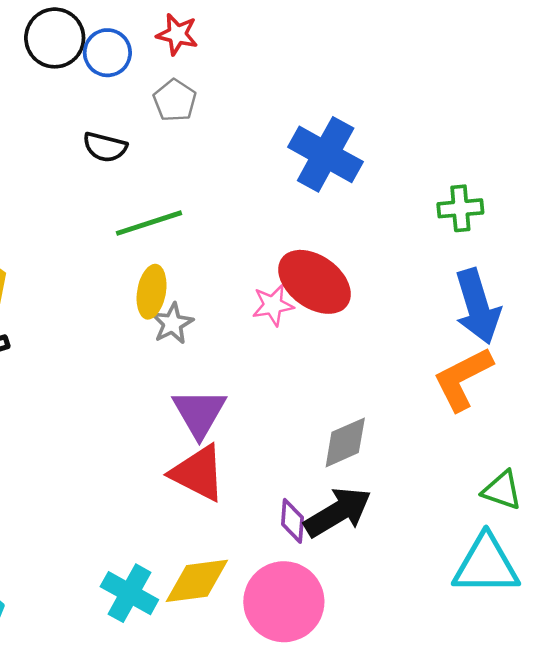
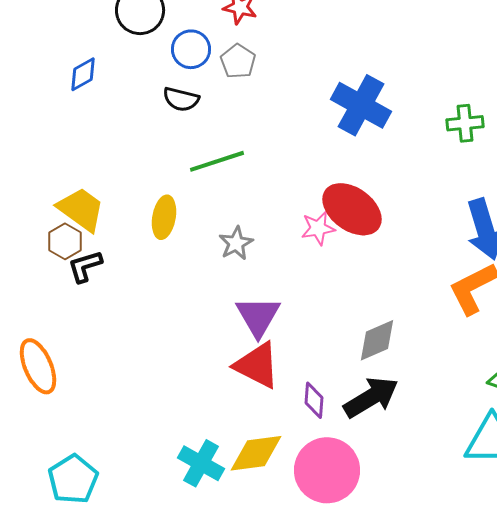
blue circle: (107, 53) -> (191, 49), moved
green cross: (460, 208) -> (465, 123), moved
yellow ellipse: (152, 292) -> (164, 217), moved
purple diamond: (292, 521) -> (314, 400), moved

